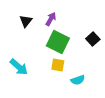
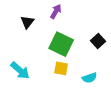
purple arrow: (51, 19) -> (56, 11), moved
cyan semicircle: (78, 80) -> (90, 78), moved

